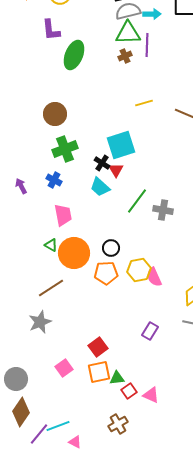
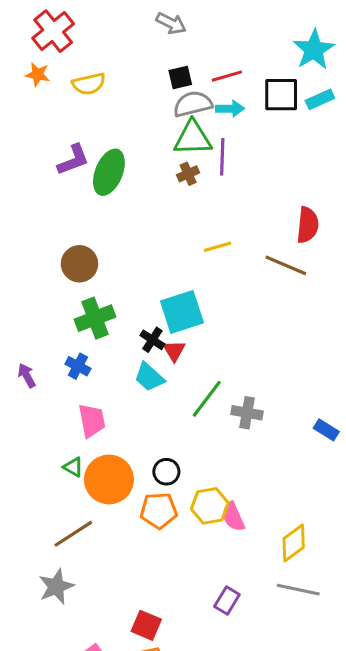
purple L-shape: (51, 30) -> (73, 160), moved, turned -105
red square: (98, 347) -> (146, 625), turned -30

